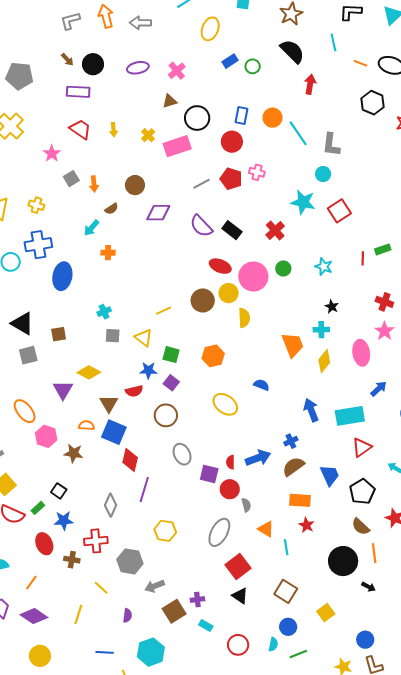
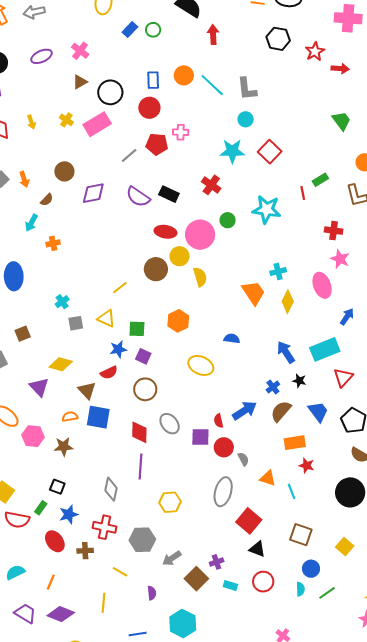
cyan star: (324, 267) -> (267, 209), size x1.6
black star: (332, 307) -> (299, 381), moved
red diamond: (130, 460) -> (139, 432), moved
red cross: (96, 541) -> (105, 527), turned 30
red circle: (238, 645) -> (263, 582), moved

